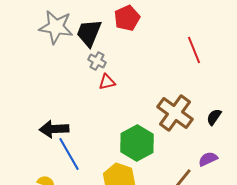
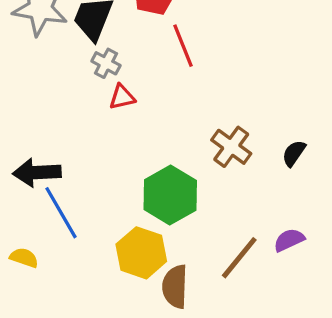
red line: (194, 50) -> (183, 46), moved
brown cross: (175, 113) -> (231, 147), size x0.7
purple semicircle: (208, 159) -> (289, 240), moved

